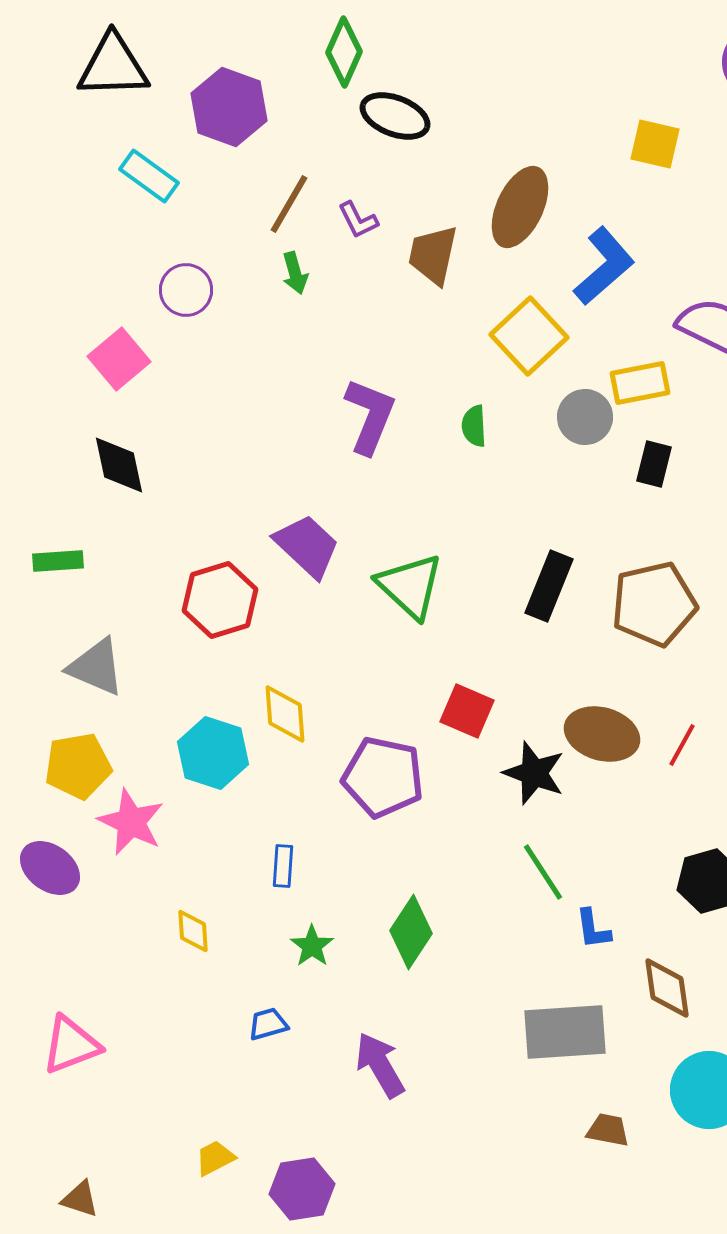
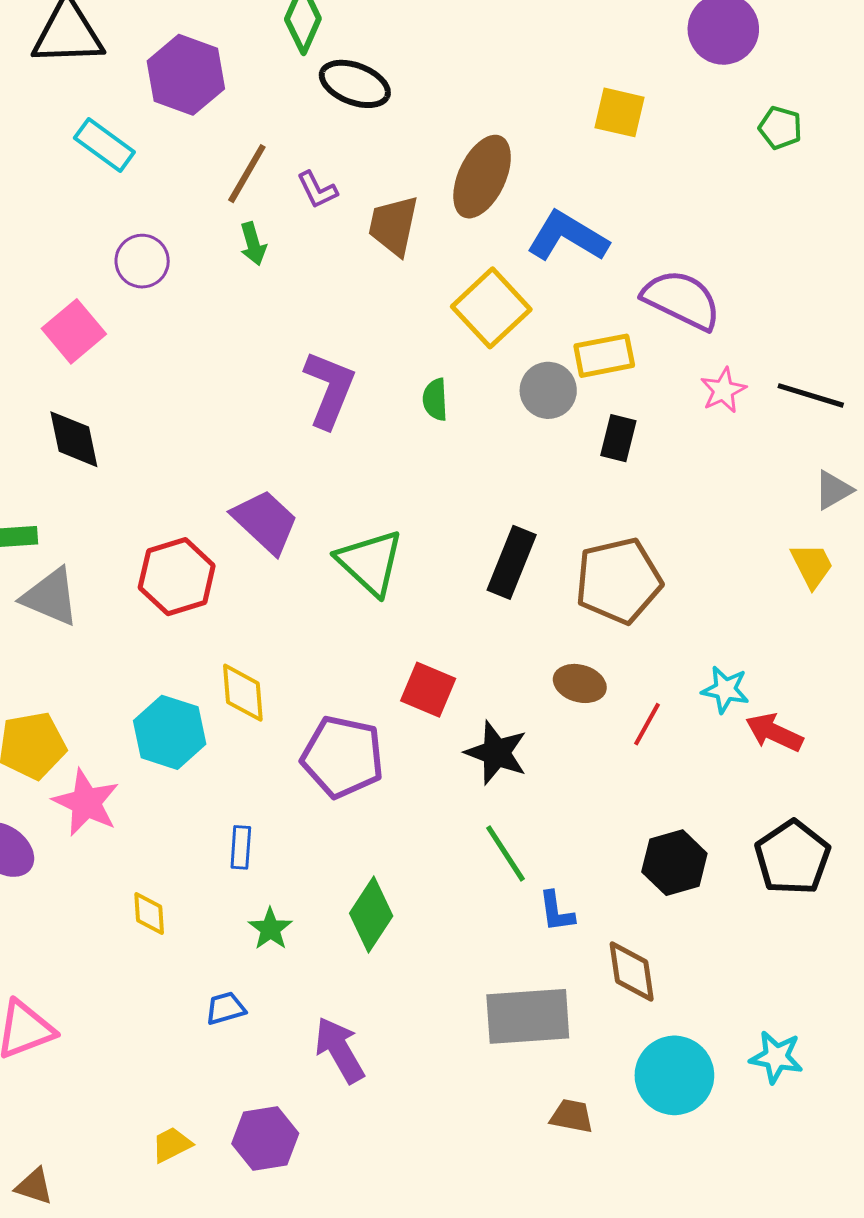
blue L-shape: (604, 266) -> (568, 237), turned -108
gray triangle: (96, 667) -> (50, 597), moved
brown ellipse: (602, 734) -> (580, 683), moved, size x0.7
purple hexagon: (302, 1189) -> (265, 1138), moved

